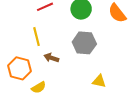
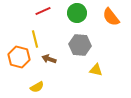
orange hexagon: (19, 68) -> (19, 57), moved
yellow triangle: (99, 81) -> (96, 70), moved

